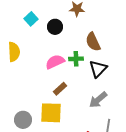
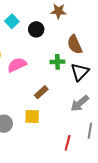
pink semicircle: (55, 62) -> (17, 65), moved
yellow square: (51, 113) -> (32, 117), size x0.7

